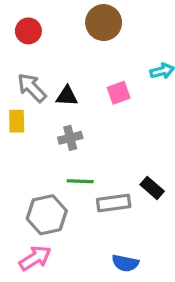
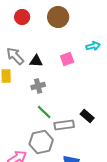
red circle: (28, 31) -> (22, 17), moved
green line: (80, 181) -> (44, 112), turned 42
gray hexagon: (47, 215) -> (41, 142), moved

